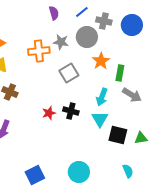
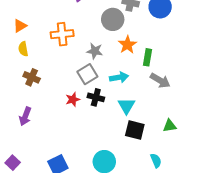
gray star: (61, 42) -> (95, 51), moved
gray square: (69, 73) -> (87, 74), moved
cyan arrow: (102, 97) -> (119, 77), moved, turned -120
black square: (118, 135) -> (135, 130), moved

